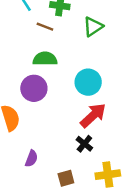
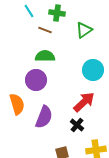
cyan circle: (88, 82) -> (93, 70), moved
purple semicircle: (31, 159) -> (44, 117), moved, size x1.6

